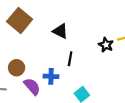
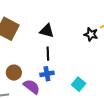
black line: (70, 59) -> (48, 54), moved

